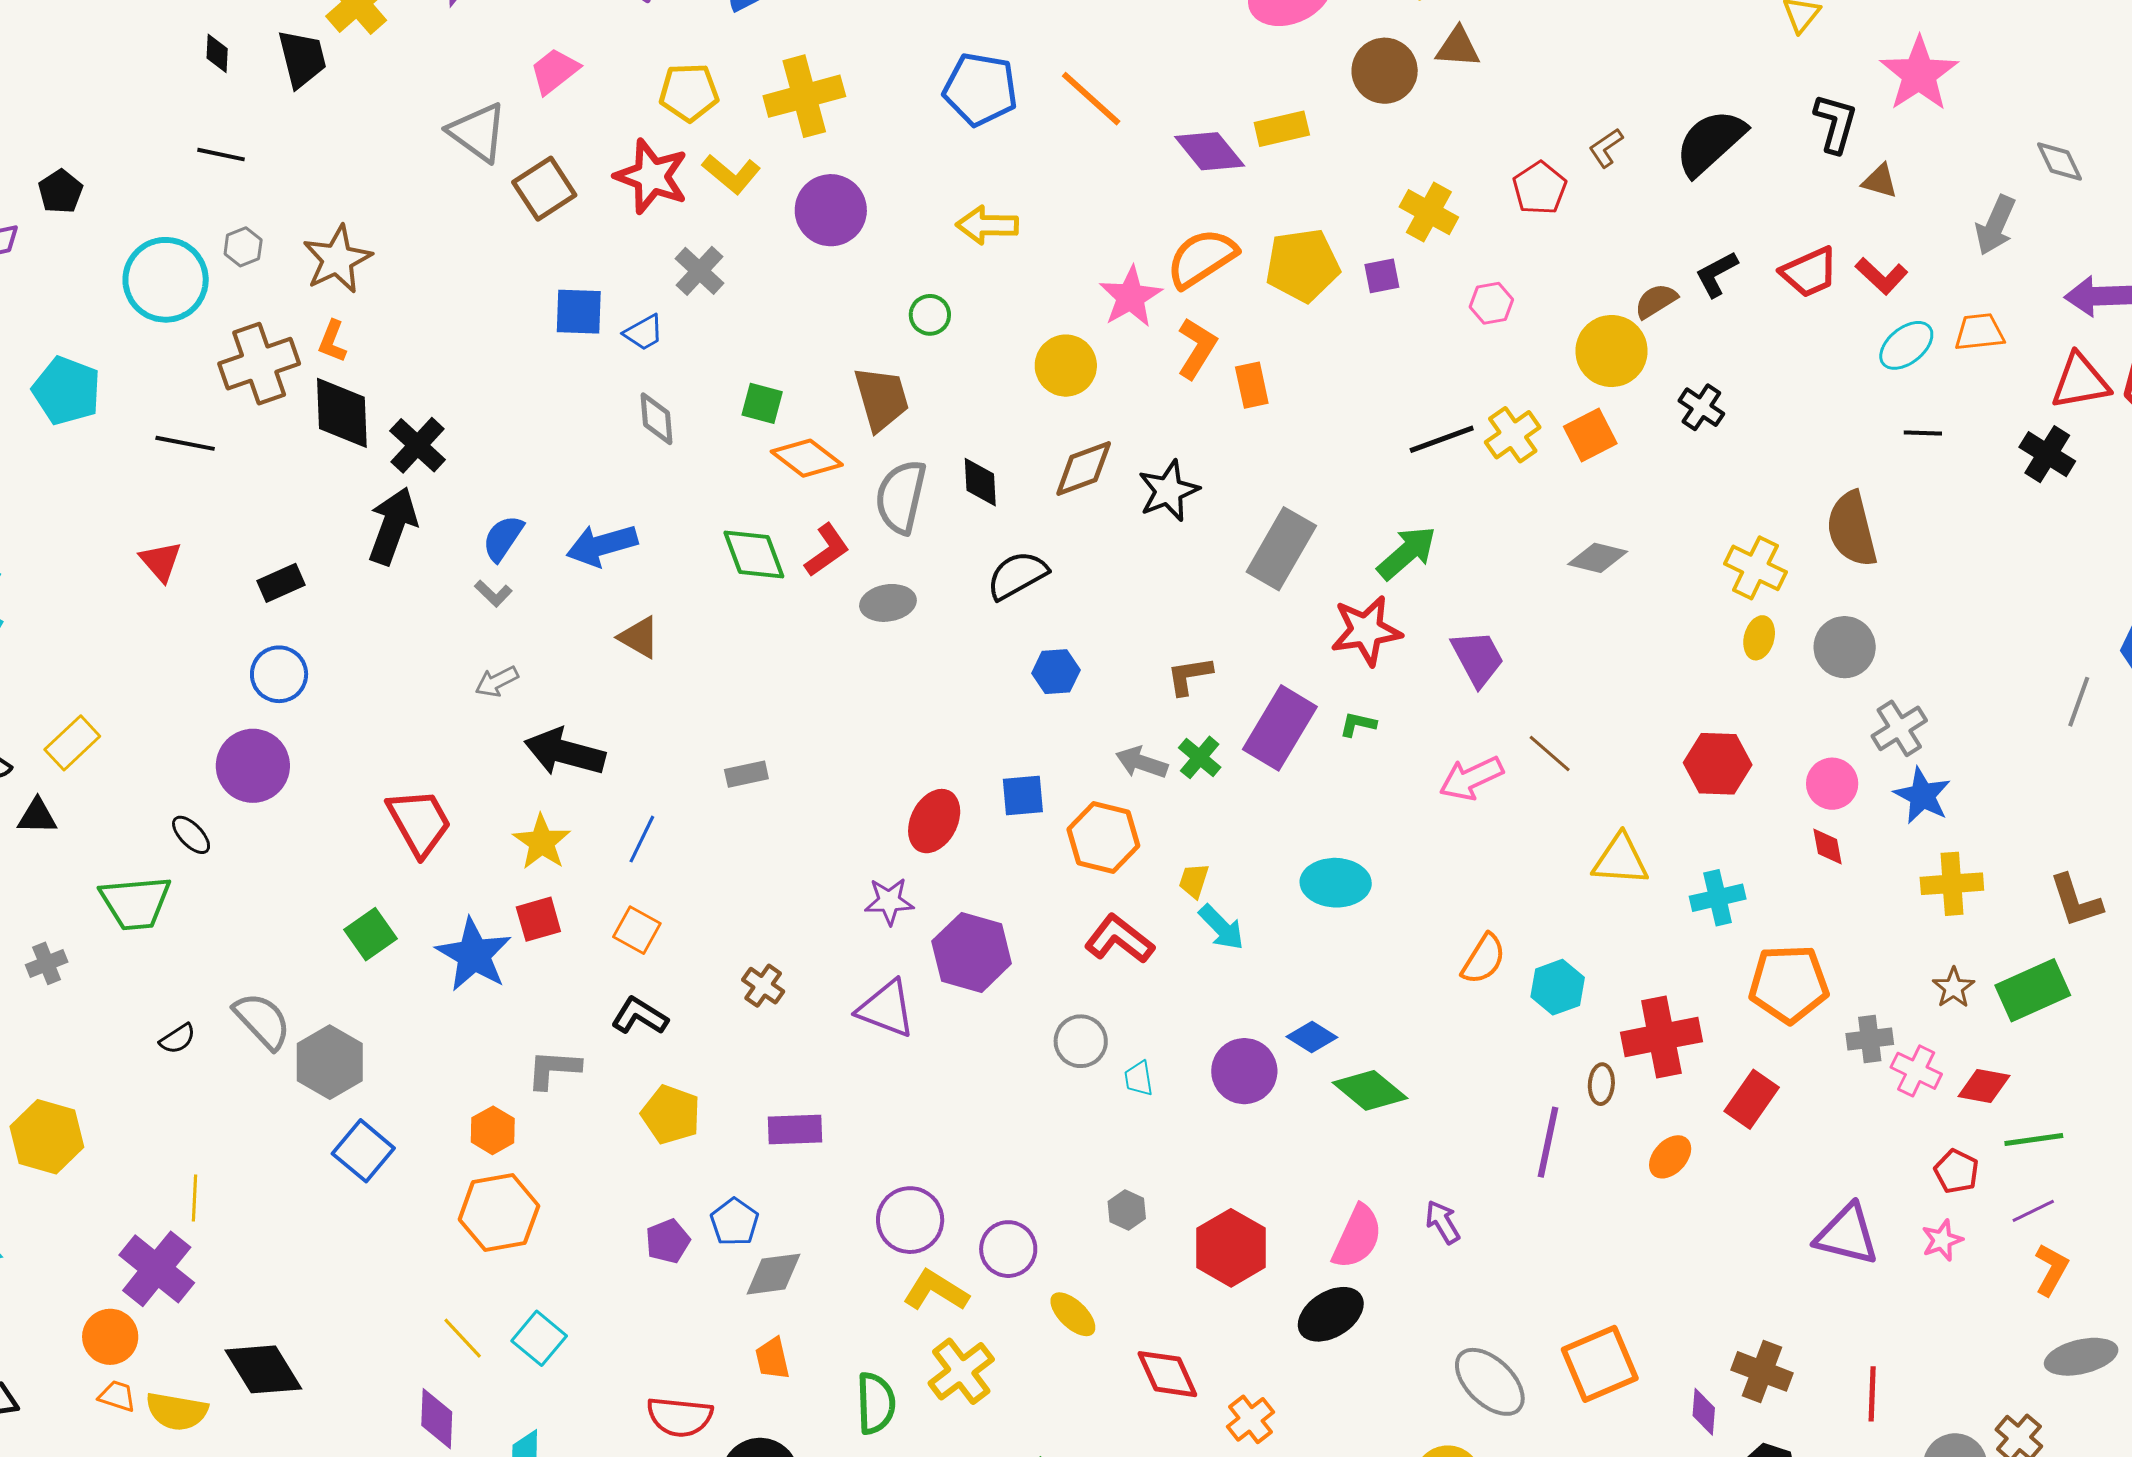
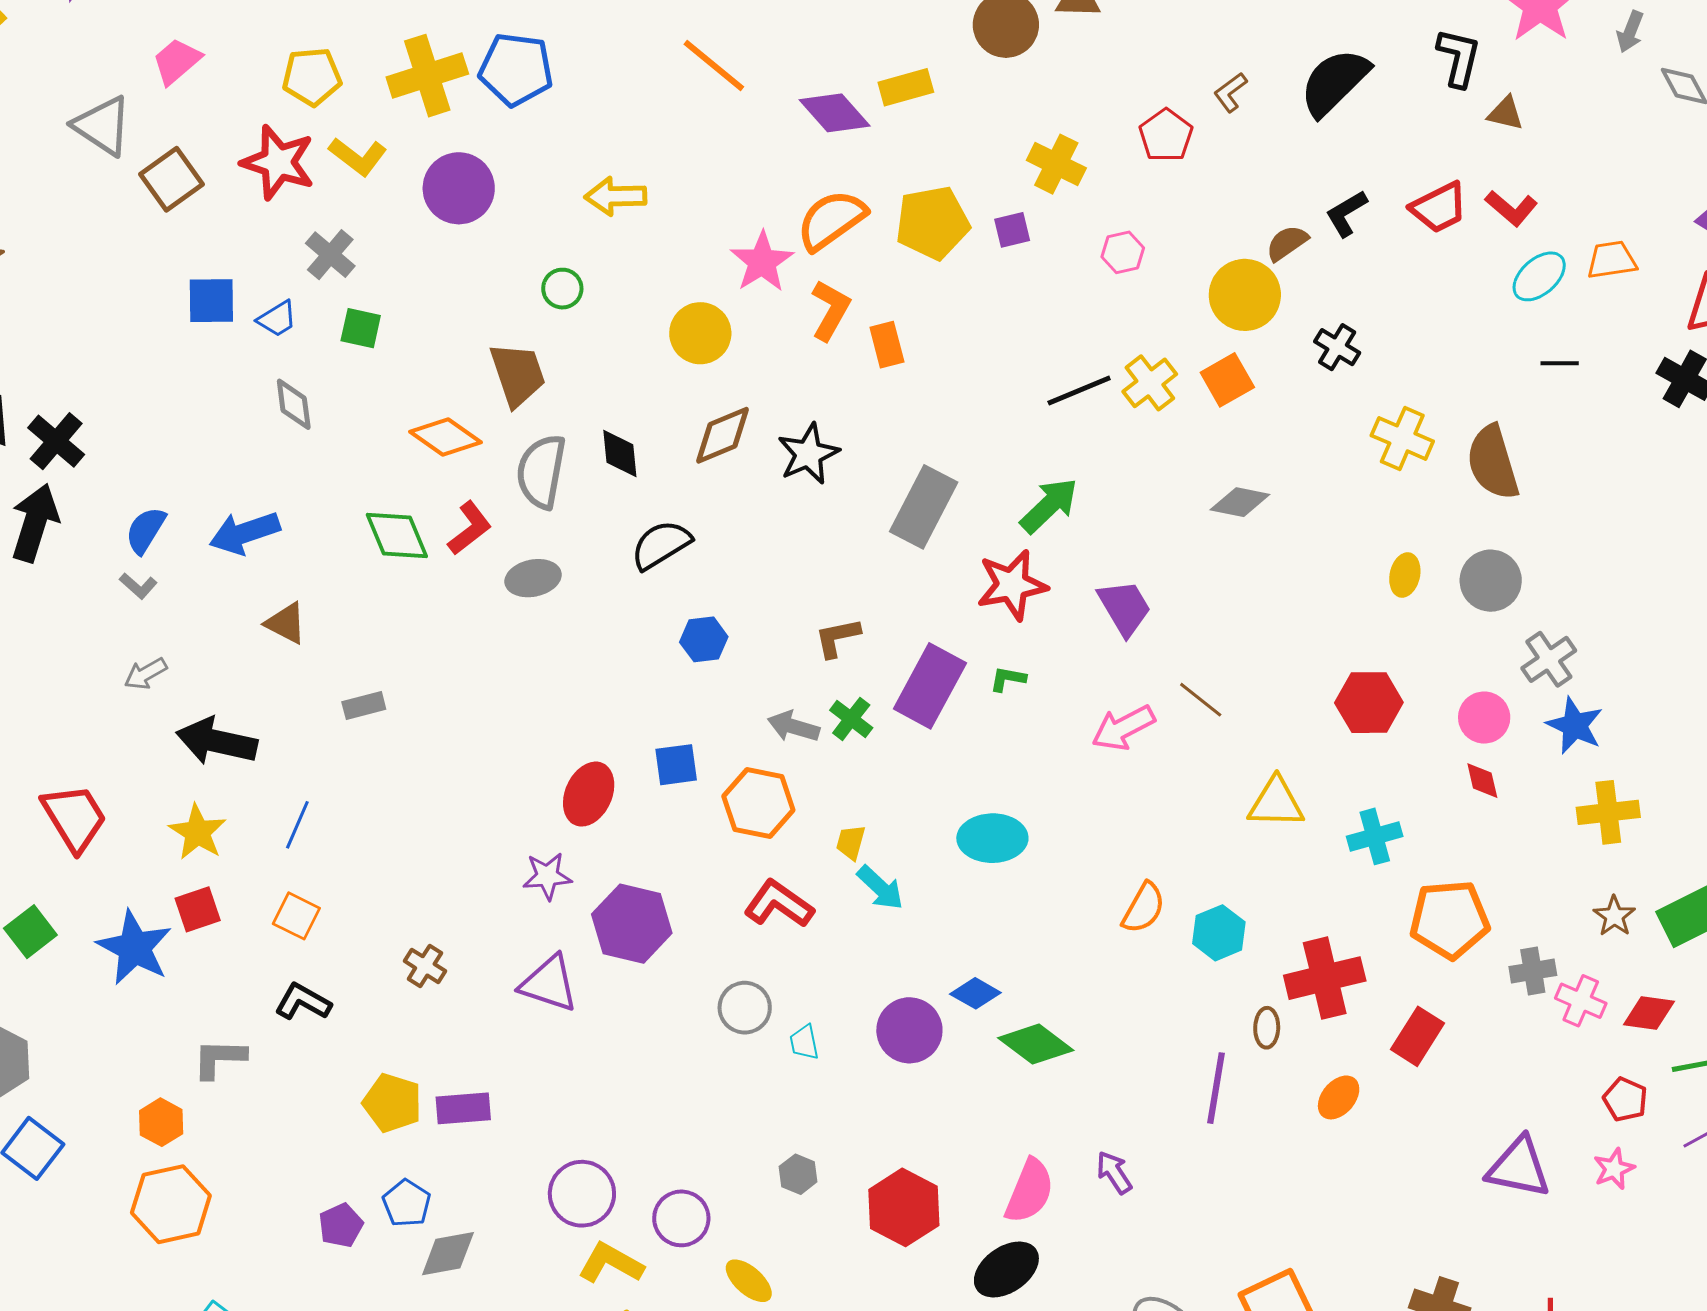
blue pentagon: (980, 89) -> (516, 69), moved
gray arrow: (1995, 225) -> (1630, 32), moved, size x0.7
green square: (762, 403) -> (361, 328), moved
yellow cross: (1755, 568) -> (1402, 438), moved
gray rectangle: (746, 774) -> (364, 706), moved
yellow pentagon: (671, 1115) -> (392, 1103), moved

